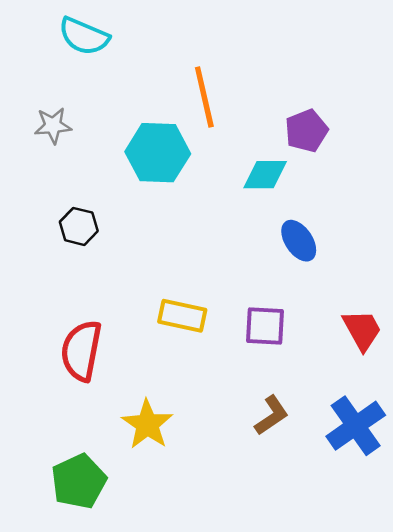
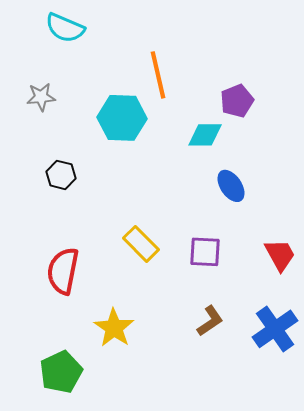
yellow rectangle: (182, 316) -> (141, 244), turned 33

